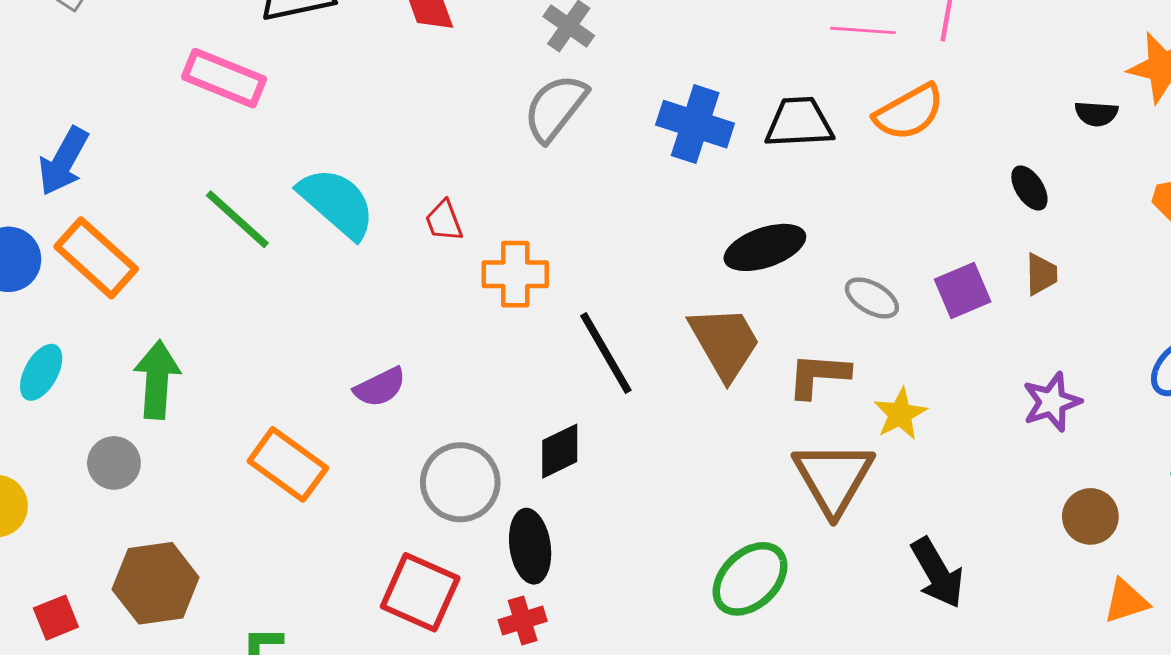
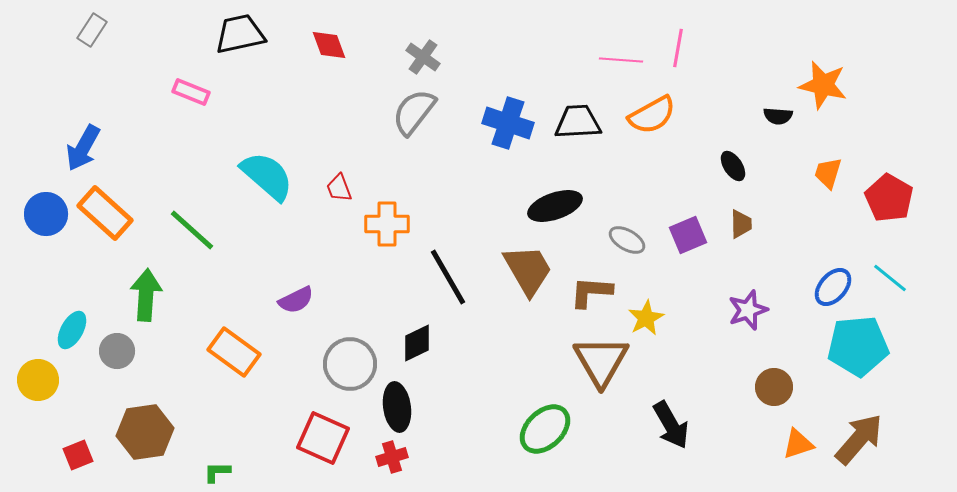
pink rectangle: (224, 78) -> (191, 92), size x0.7
green line: (237, 219) -> (192, 230), moved
cyan ellipse: (41, 372) -> (72, 330), moved

